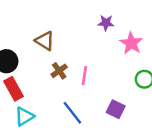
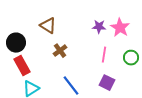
purple star: (106, 23) -> (99, 27), moved
pink line: (84, 76) -> (104, 55), moved

